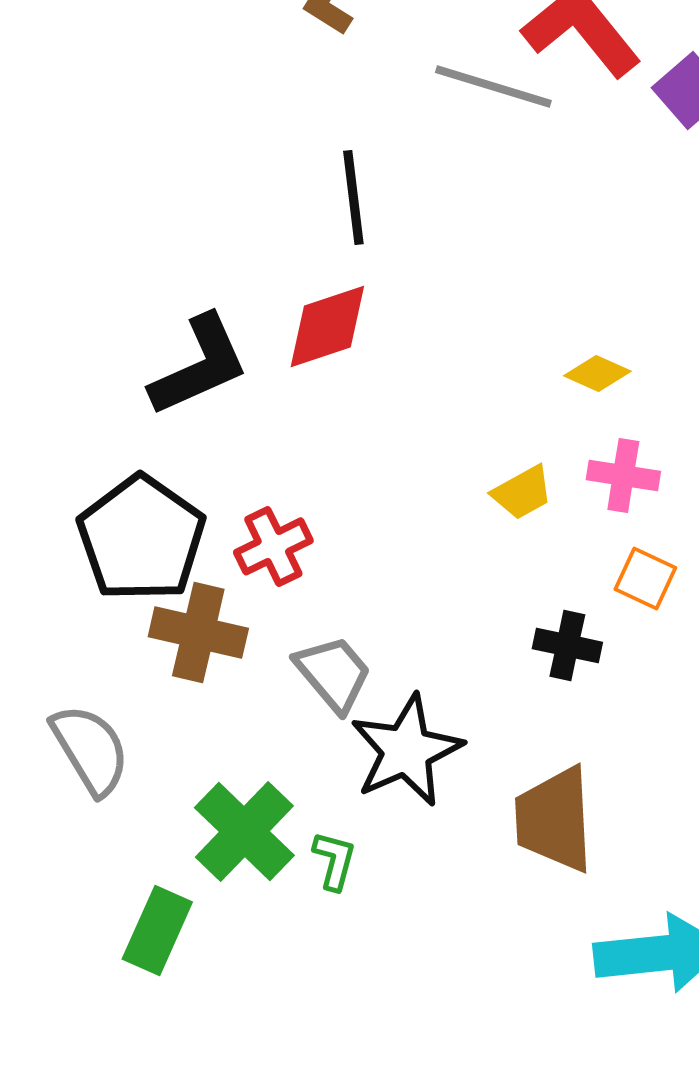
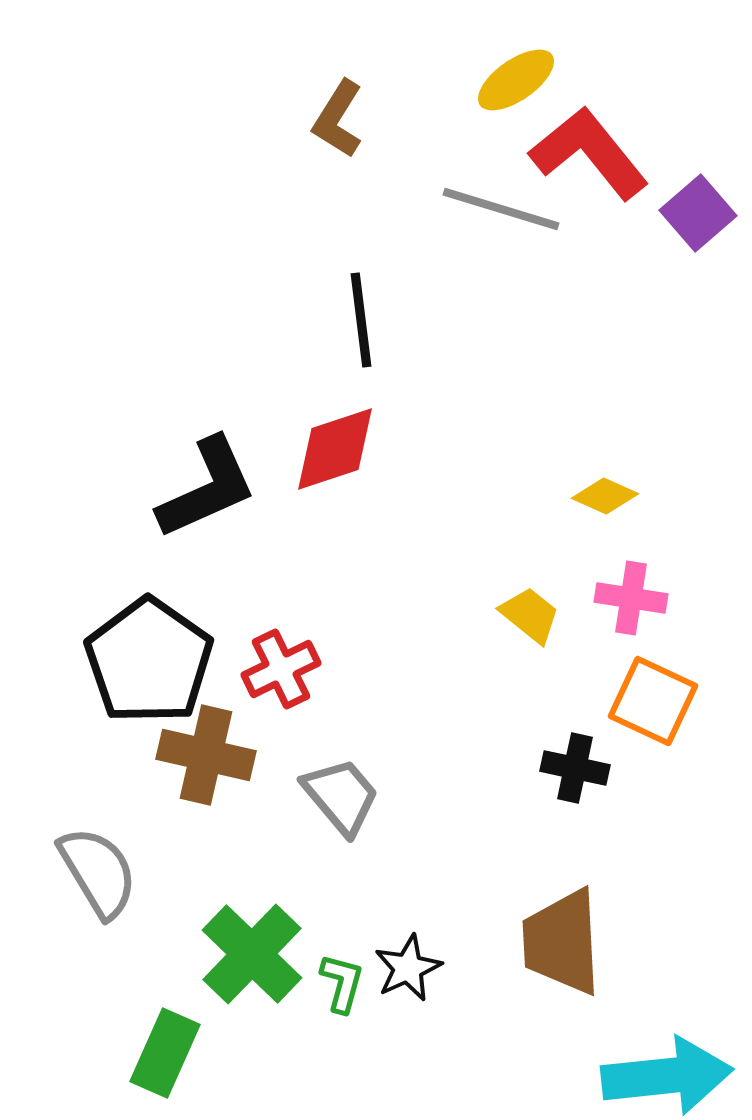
yellow trapezoid: (522, 492) -> (530, 615), turned -112
orange square: (645, 578) -> (653, 701), size x1.4
black star: (406, 750) -> (408, 968), moved, size x0.6

